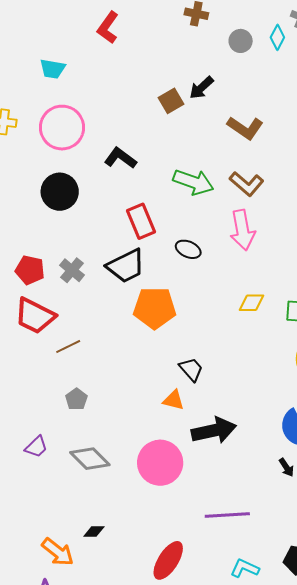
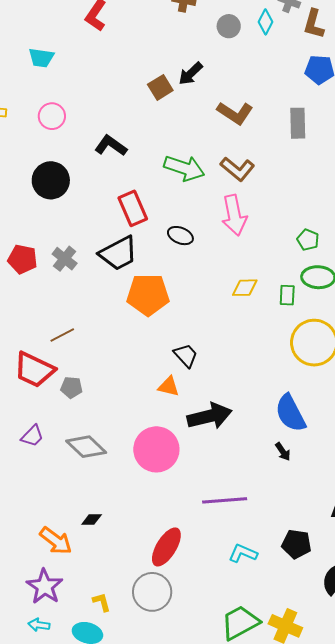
pink circle: (62, 128) -> (52, 116), size x0.6
red trapezoid: (35, 316) -> (34, 370), moved
gray pentagon: (76, 399) -> (71, 387), turned -30

